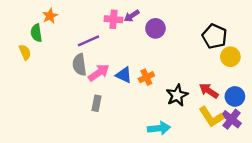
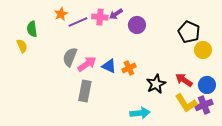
orange star: (50, 16) -> (61, 14), moved
purple line: (89, 41) -> (78, 22), moved
gray semicircle: (79, 65) -> (70, 57), turned 30
gray rectangle: (96, 103) -> (85, 91), size x1.5
purple cross: (232, 119) -> (204, 105), turned 30

